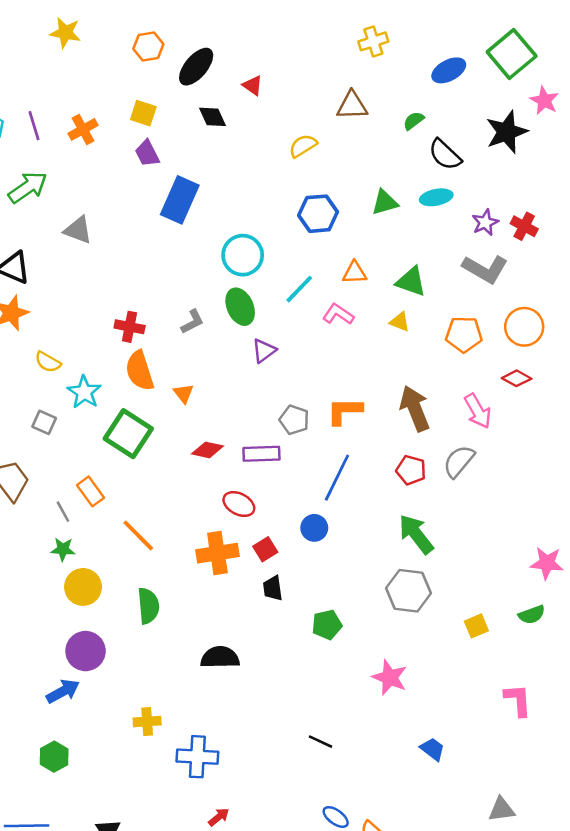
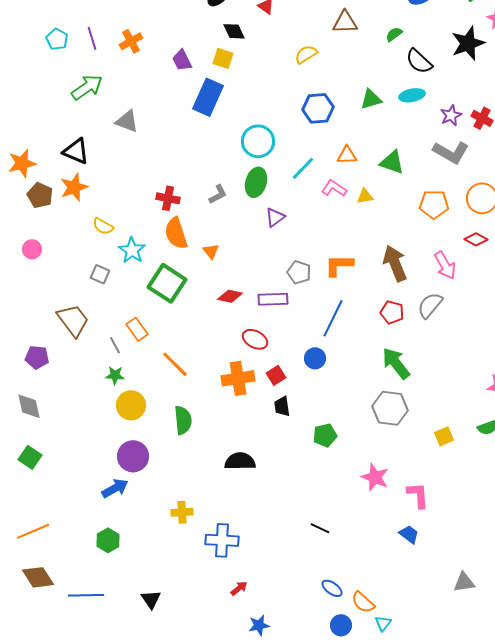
yellow square: (143, 113) -> (223, 58), moved
green ellipse: (240, 307) -> (256, 182), turned 40
yellow triangle: (400, 322) -> (365, 196), moved, turned -30
pink L-shape: (518, 700) -> (418, 495), moved

